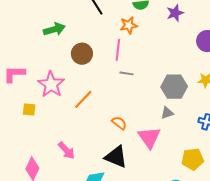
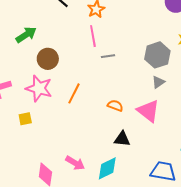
brown circle: (82, 54) -> (48, 59), moved
pink arrow: (66, 150) -> (75, 163), moved
black triangle: (116, 157) -> (122, 139), size x0.7

